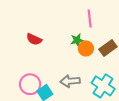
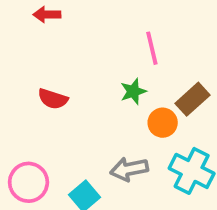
orange circle: (86, 48) -> (163, 123), moved
pink circle: (30, 84) -> (28, 182), moved

